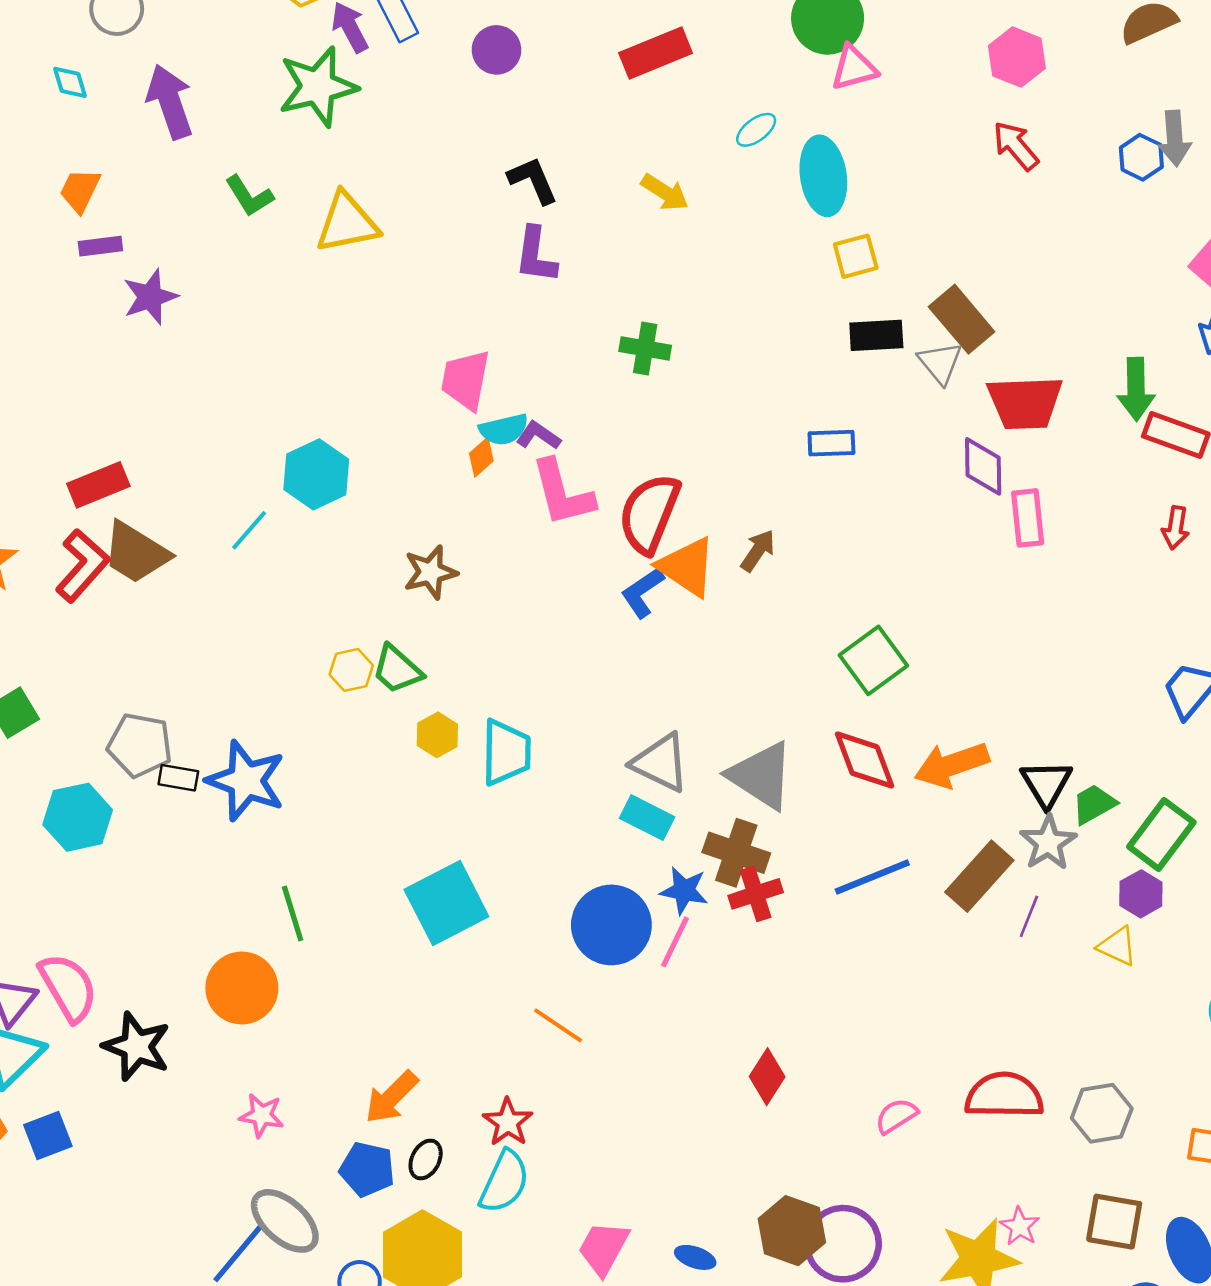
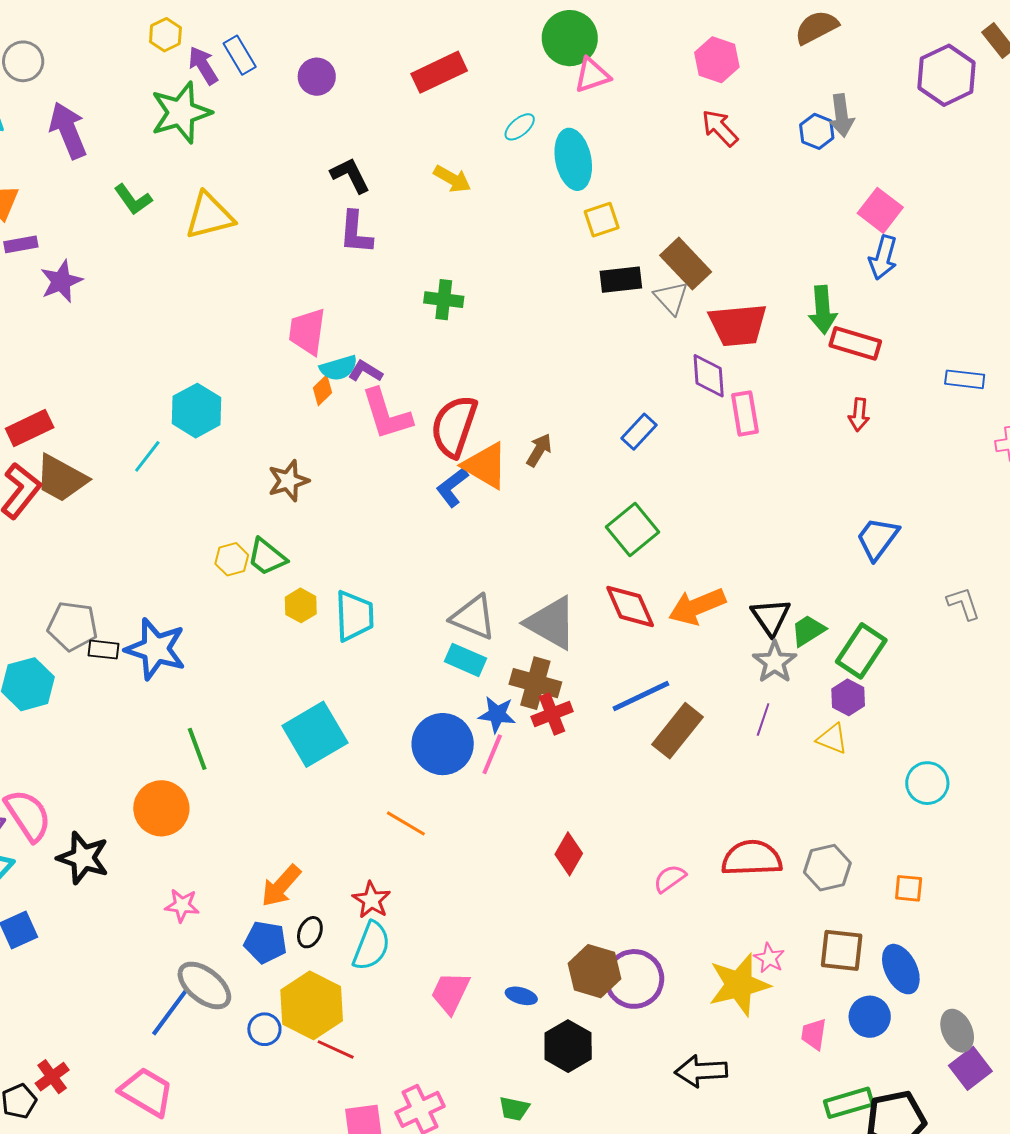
blue rectangle: (831, 443) -> (639, 432), moved, turned -42
brown rectangle: (979, 876) -> (677, 731), moved

